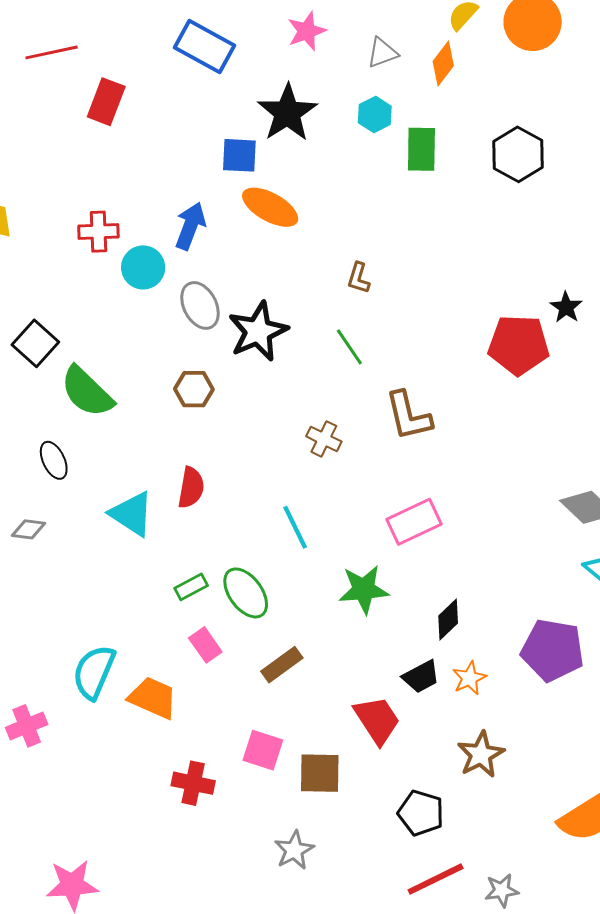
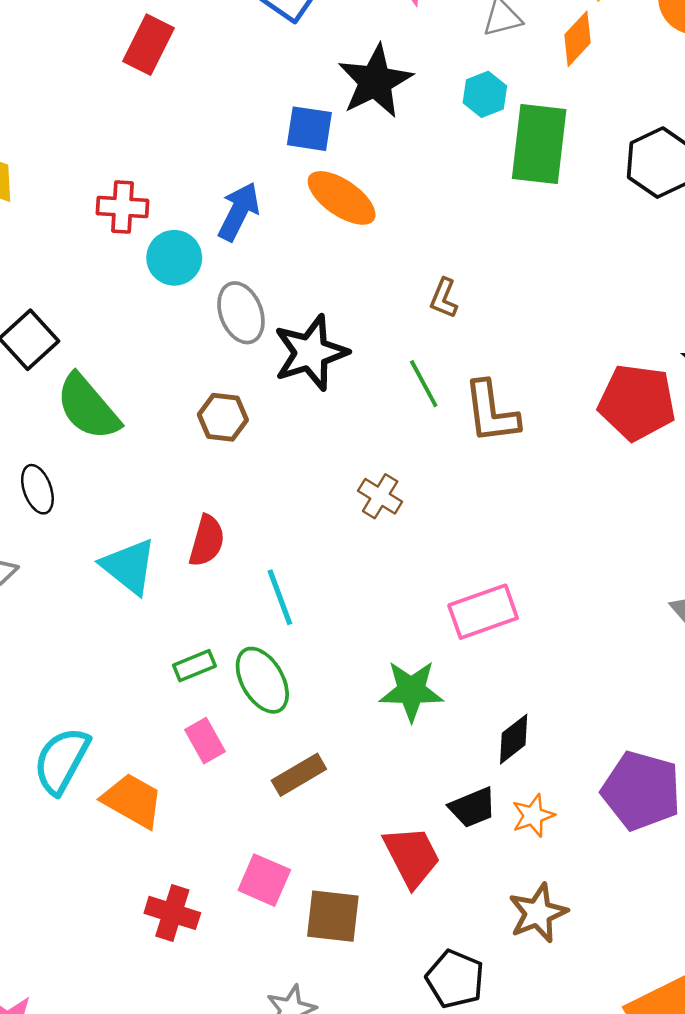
green rectangle: (421, 149) -> (539, 144), size x1.4
brown L-shape: (408, 416) -> (491, 412), moved
cyan line: (295, 527) -> (280, 597), moved

